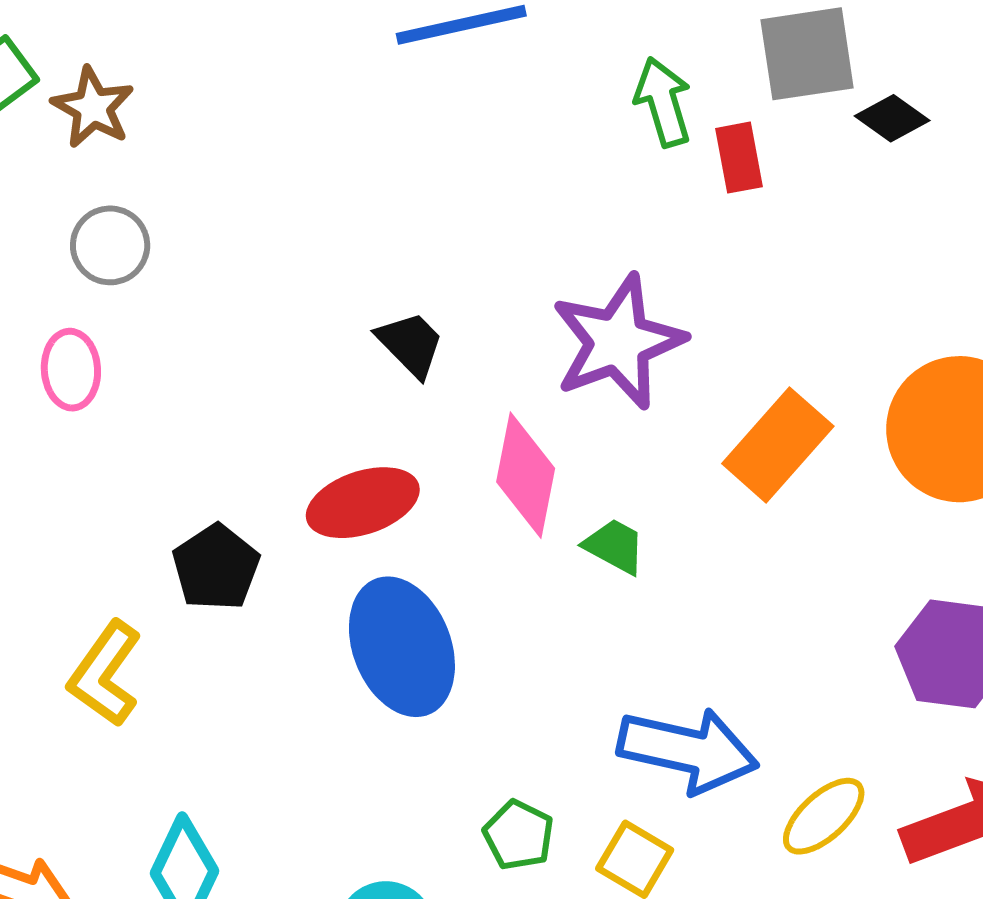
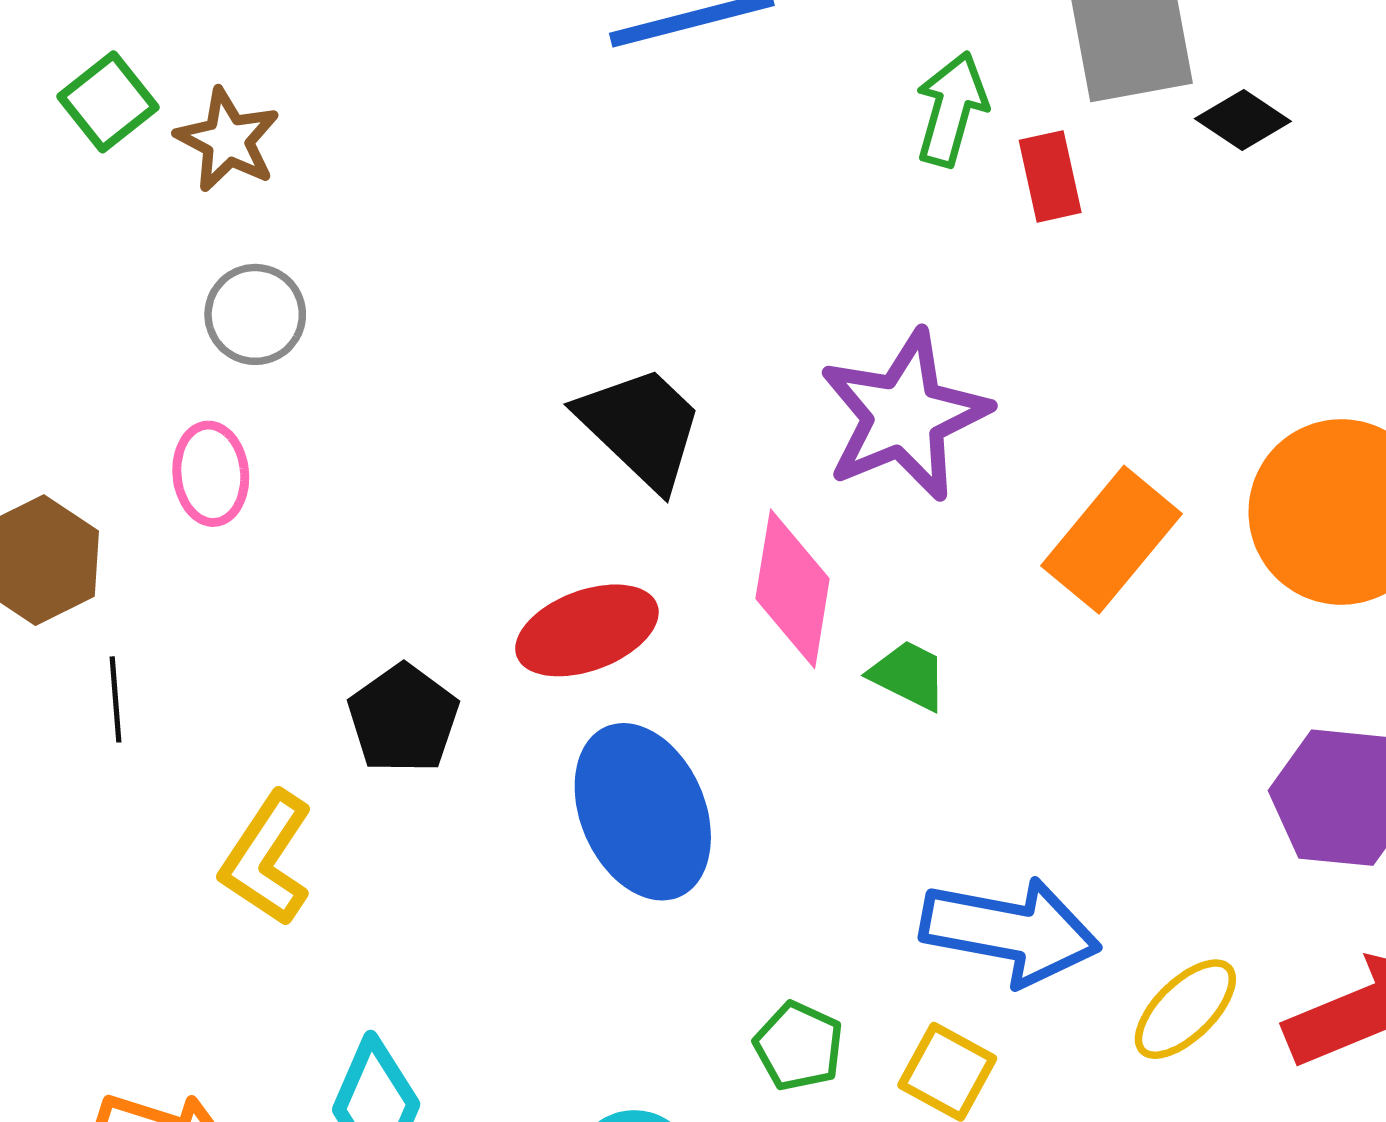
green arrow: (663, 102) -> (951, 109), turned 34
black trapezoid: (411, 344) -> (641, 427), size x1.5

